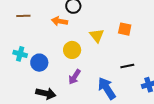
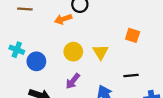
orange arrow: (60, 21) -> (63, 19), turned -35
yellow triangle: (97, 36) -> (101, 52), moved

